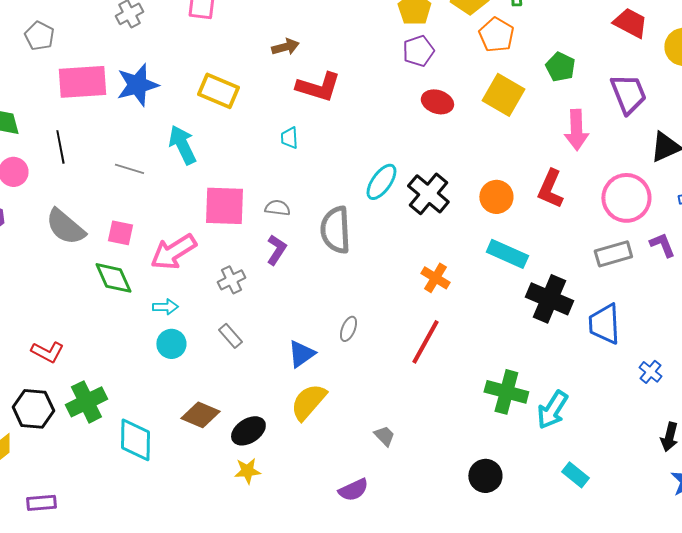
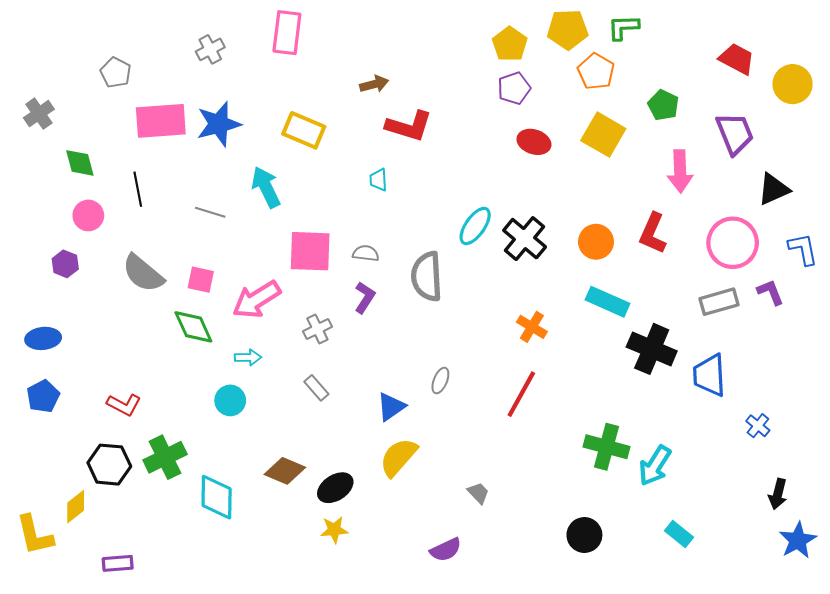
cyan circle: (171, 344) -> (230, 400), moved

